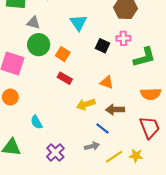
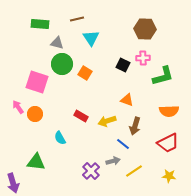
cyan triangle: (78, 23) -> (91, 38), moved
red rectangle: (65, 78) -> (81, 116), moved
brown arrow: (115, 110) -> (135, 126), turned -72
red trapezoid: (150, 127) -> (168, 143), turned 85
purple cross: (55, 153) -> (91, 171), moved
yellow star: (136, 156) -> (169, 176), moved

